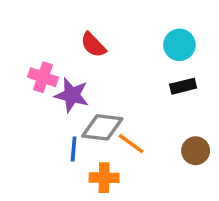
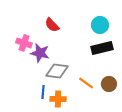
black rectangle: (183, 86) -> (102, 48), size x1.5
orange line: (131, 144) -> (86, 83), moved
blue line: (74, 149) -> (43, 92), moved

